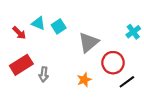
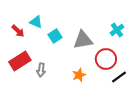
cyan square: (59, 26) -> (55, 36), moved
cyan cross: (133, 32) -> (117, 30), moved
gray triangle: (88, 42) -> (83, 40), turned 30

